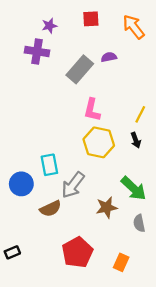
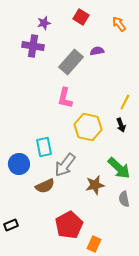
red square: (91, 19) -> (81, 17), turned 35
orange arrow: (134, 27) -> (119, 24), size x0.7
pink L-shape: (92, 110) -> (65, 98), moved
orange rectangle: (121, 262) -> (94, 244), moved

